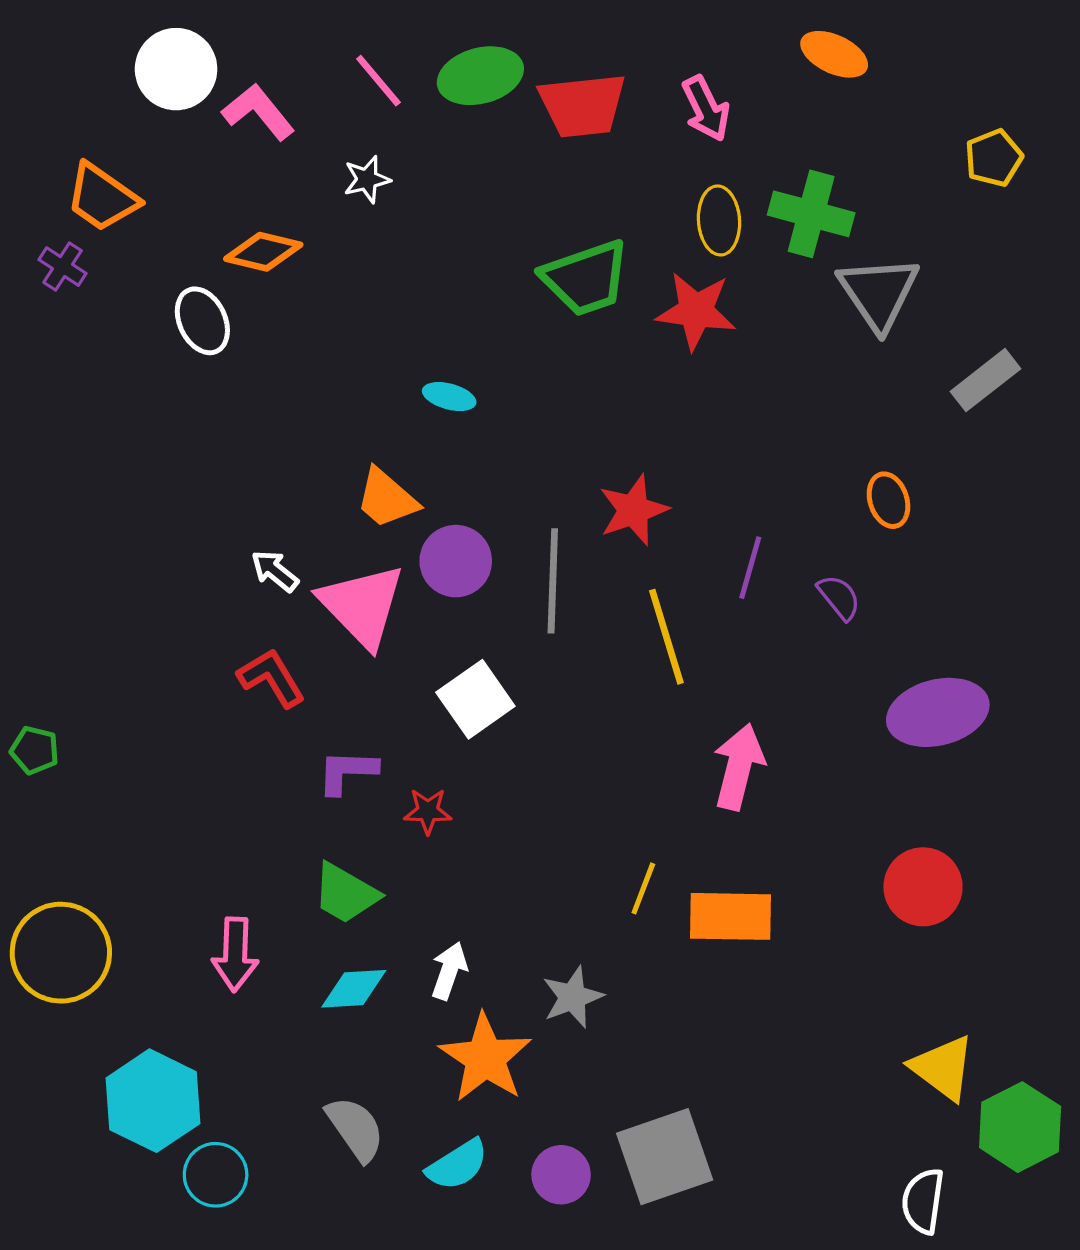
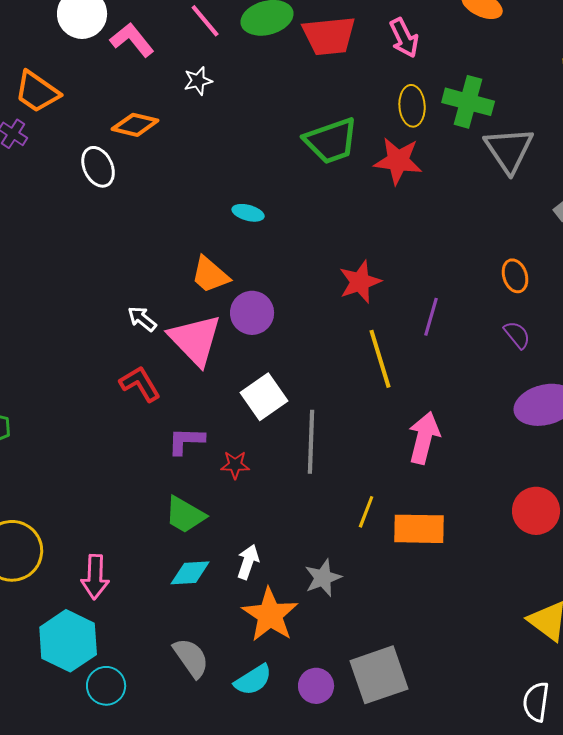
gray line: (553, 581) -> (311, 442), moved
purple semicircle: (839, 597) -> (517, 335), moved
pink arrow: (235, 954) -> (95, 577), moved

